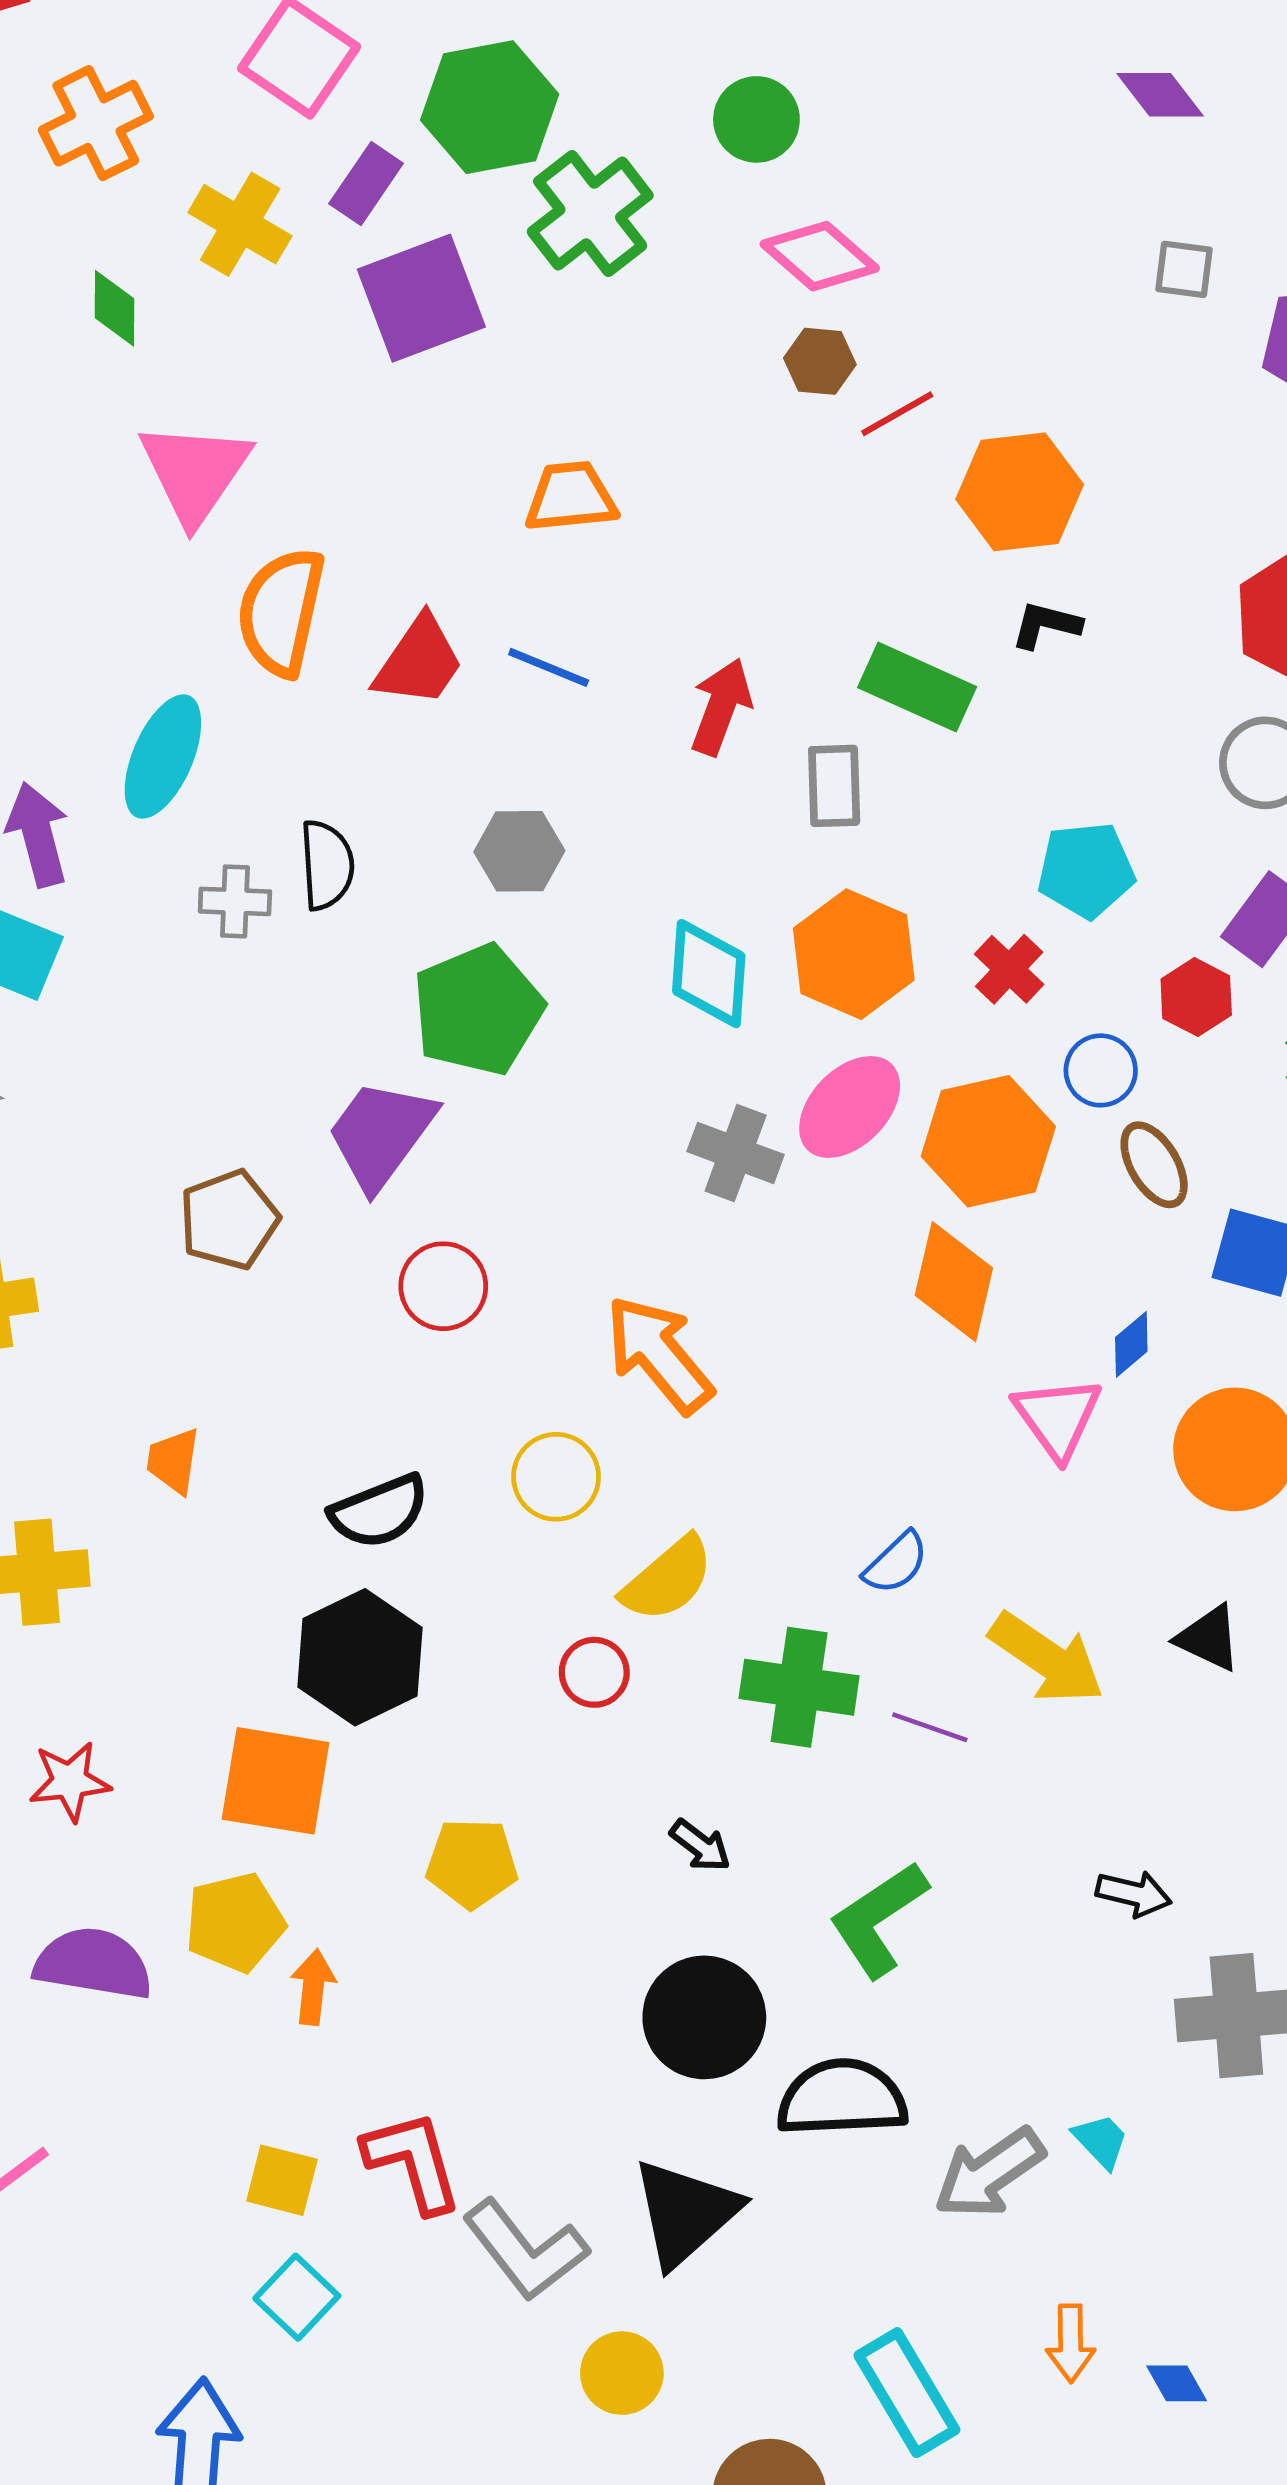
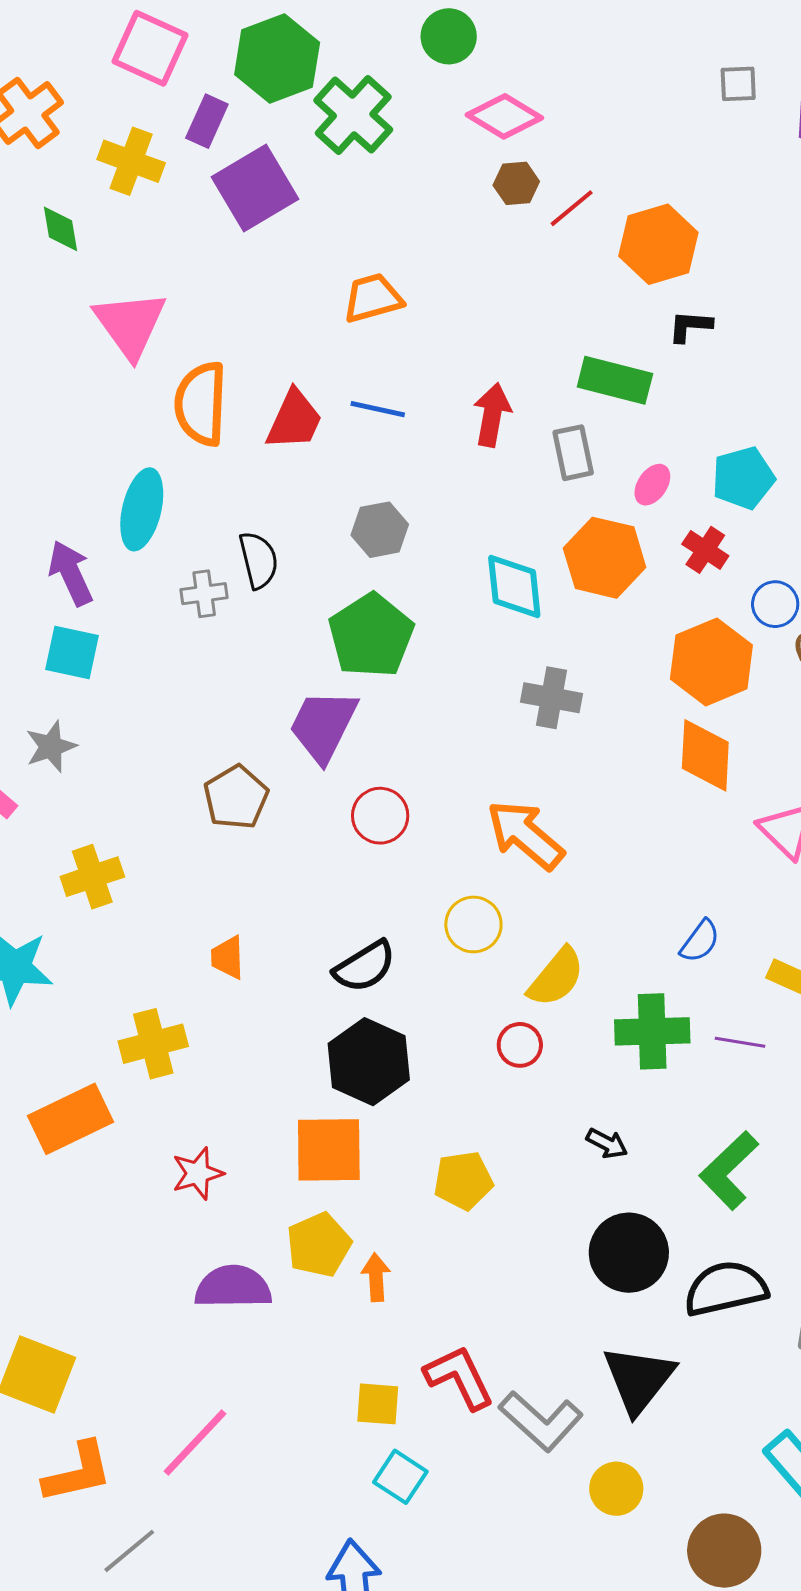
pink ellipse: (850, 1107) -> (652, 485), moved, size x0.6

